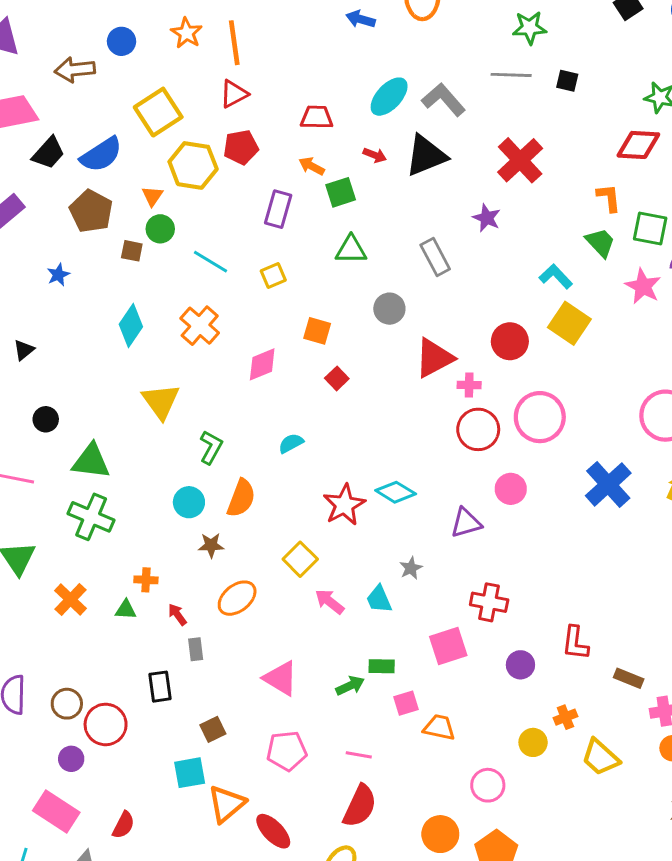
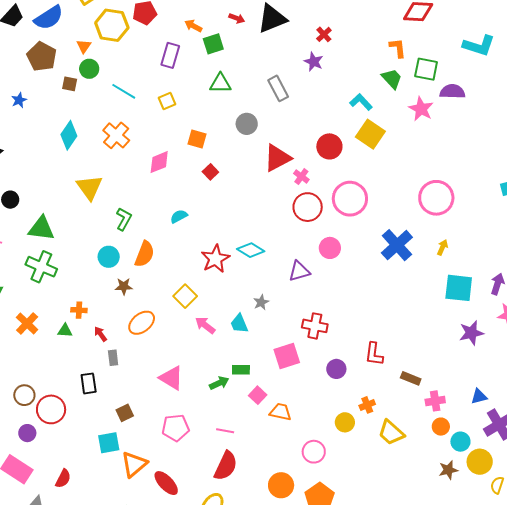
red cross: (520, 160) -> (324, 34), moved, size x0.5
pink cross: (469, 385) -> (301, 177), turned 35
pink square: (406, 703) -> (258, 395), turned -30

